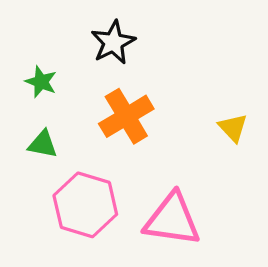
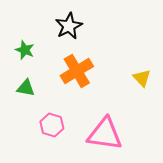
pink hexagon: (85, 205) -> (52, 125), size x0.6

